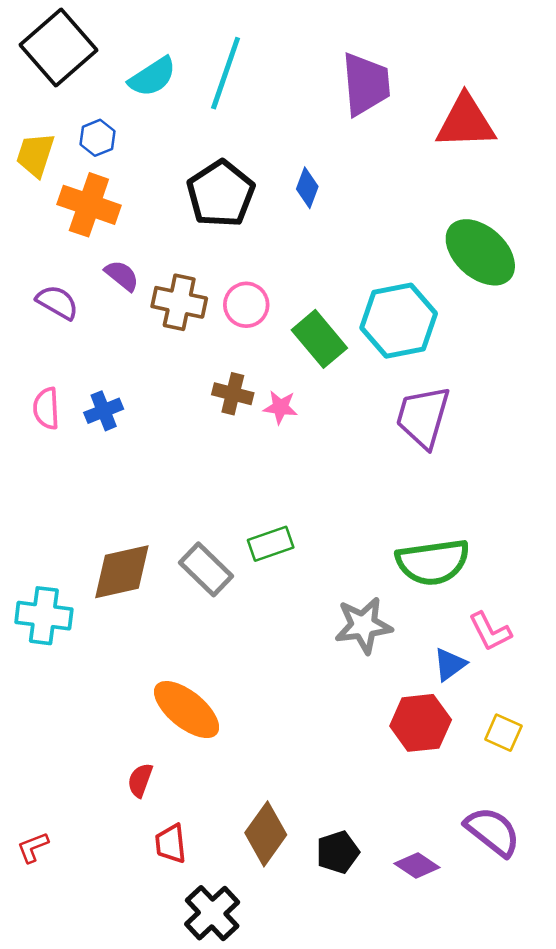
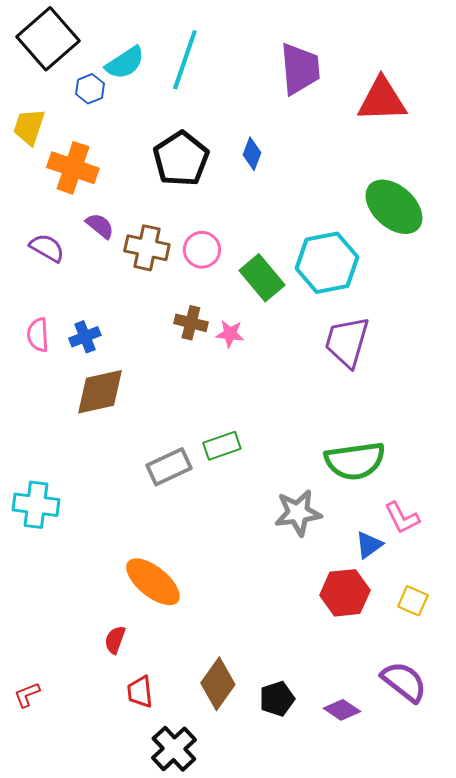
blue hexagon: (98, 138) -> (90, 89), moved
gray rectangle: (206, 569) -> (169, 467), turned -69
brown diamond: (122, 572) -> (100, 392), moved

